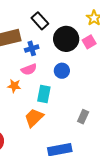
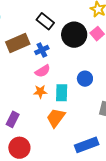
blue circle: (62, 71) -> (85, 79), moved
orange star: (14, 86) -> (40, 92), moved

